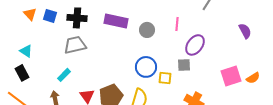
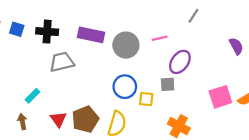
pink line: (177, 24) -> (160, 38), turned 72
gray circle: (147, 30) -> (126, 45), size x1.5
gray trapezoid: (75, 45) -> (62, 62), moved

